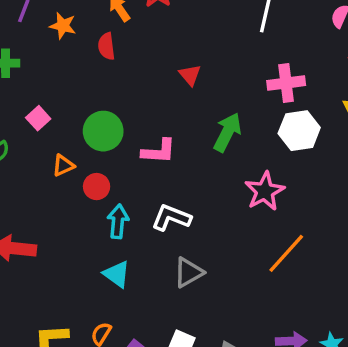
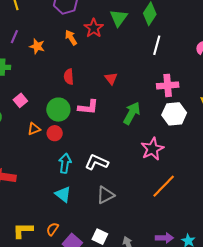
red semicircle: (106, 46) -> (69, 77), moved
pink L-shape: (159, 151) -> (88, 107), moved
red circle: (97, 187) -> (55, 133), moved

